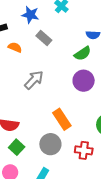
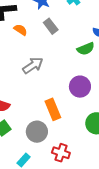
purple circle: (84, 81) -> (80, 87), moved
red cross: (84, 150) -> (61, 153), moved

